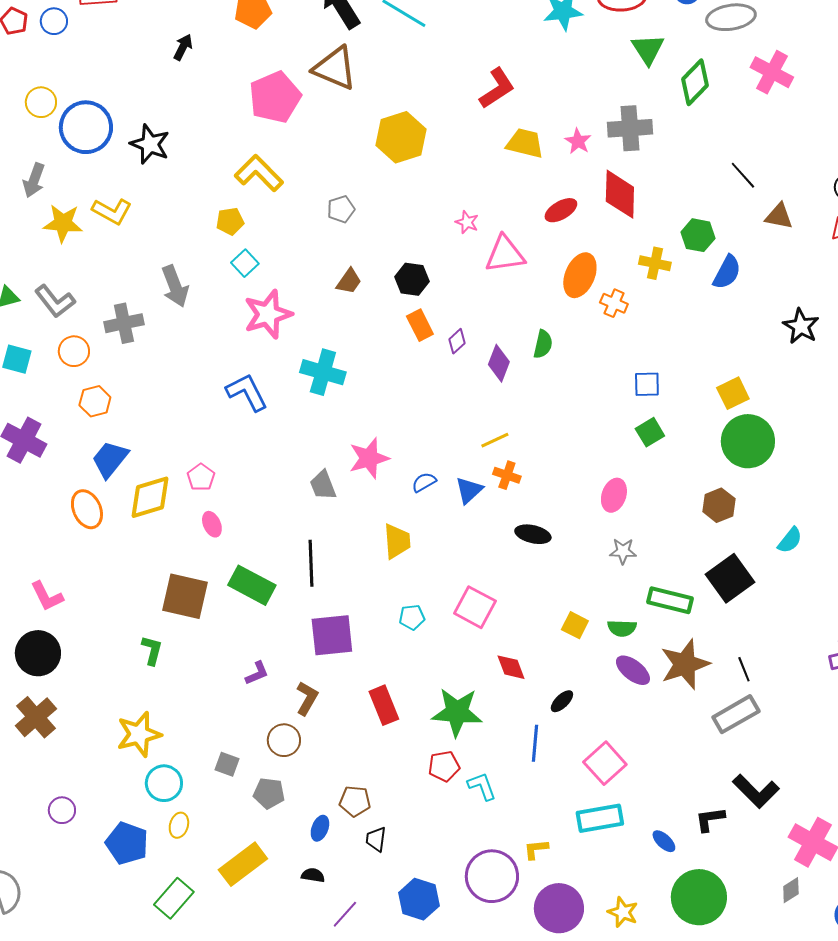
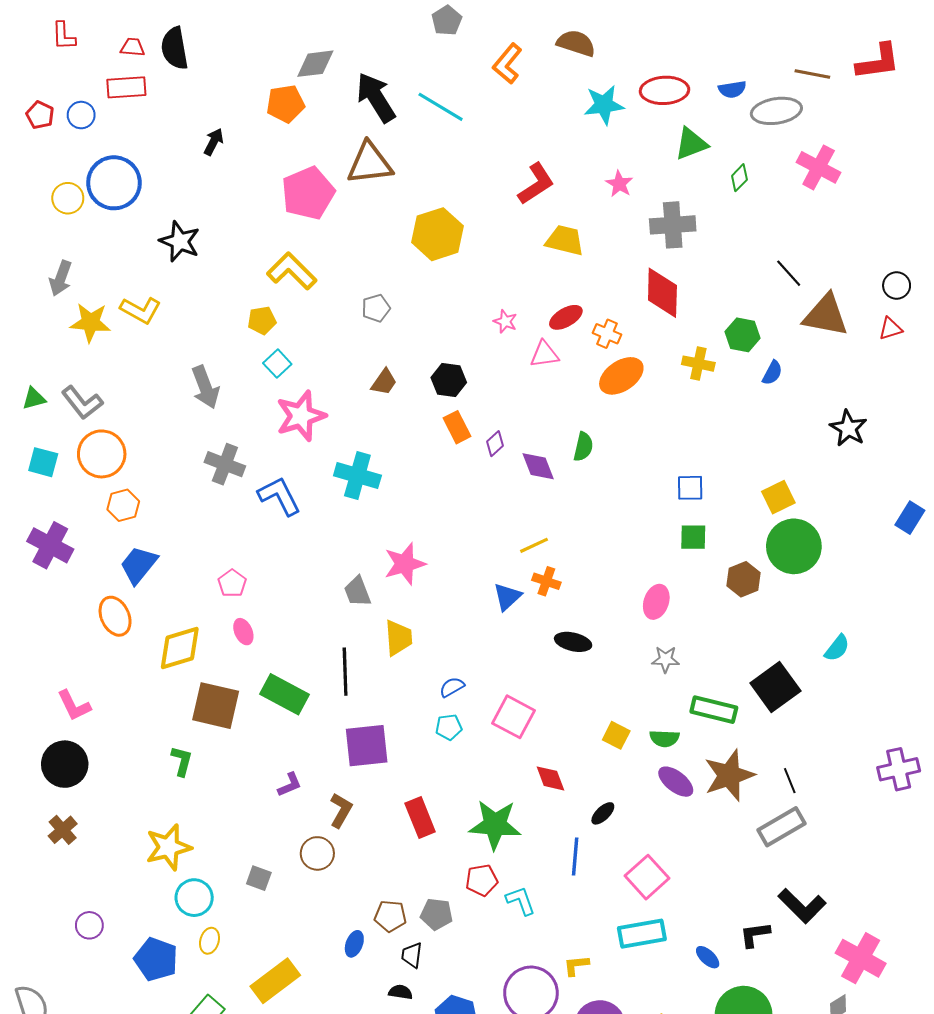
green triangle: (648, 49) -> (691, 144), turned 42
brown triangle: (335, 68) -> (370, 163), turned -30
green diamond: (695, 82) -> (739, 178), size x0.6
blue circle: (86, 127) -> (114, 183), moved
pink star: (578, 141) -> (619, 184), moved
red ellipse: (561, 210) -> (566, 317), moved
brown triangle: (779, 216) -> (826, 315), size x1.6
pink triangle: (505, 254) -> (544, 354), size x0.7
blue semicircle: (727, 272) -> (772, 373), size x0.7
orange ellipse: (580, 275) -> (621, 376), turned 33
orange cross: (614, 303) -> (607, 334), moved
gray cross: (124, 323) -> (225, 464), moved, turned 33
orange circle: (74, 351) -> (102, 454), size x1.5
purple diamond: (499, 363) -> (538, 466), turned -42
green square: (650, 432) -> (693, 537), turned 32
blue semicircle: (424, 482) -> (452, 687), moved
yellow diamond: (150, 497) -> (180, 648), moved
brown hexagon: (719, 505) -> (744, 579), moved
yellow trapezoid: (397, 541) -> (398, 638), moved
brown cross: (36, 717) -> (63, 830), size x0.7
gray pentagon: (269, 793) -> (436, 914), moved
black semicircle: (313, 875) -> (401, 992), moved

